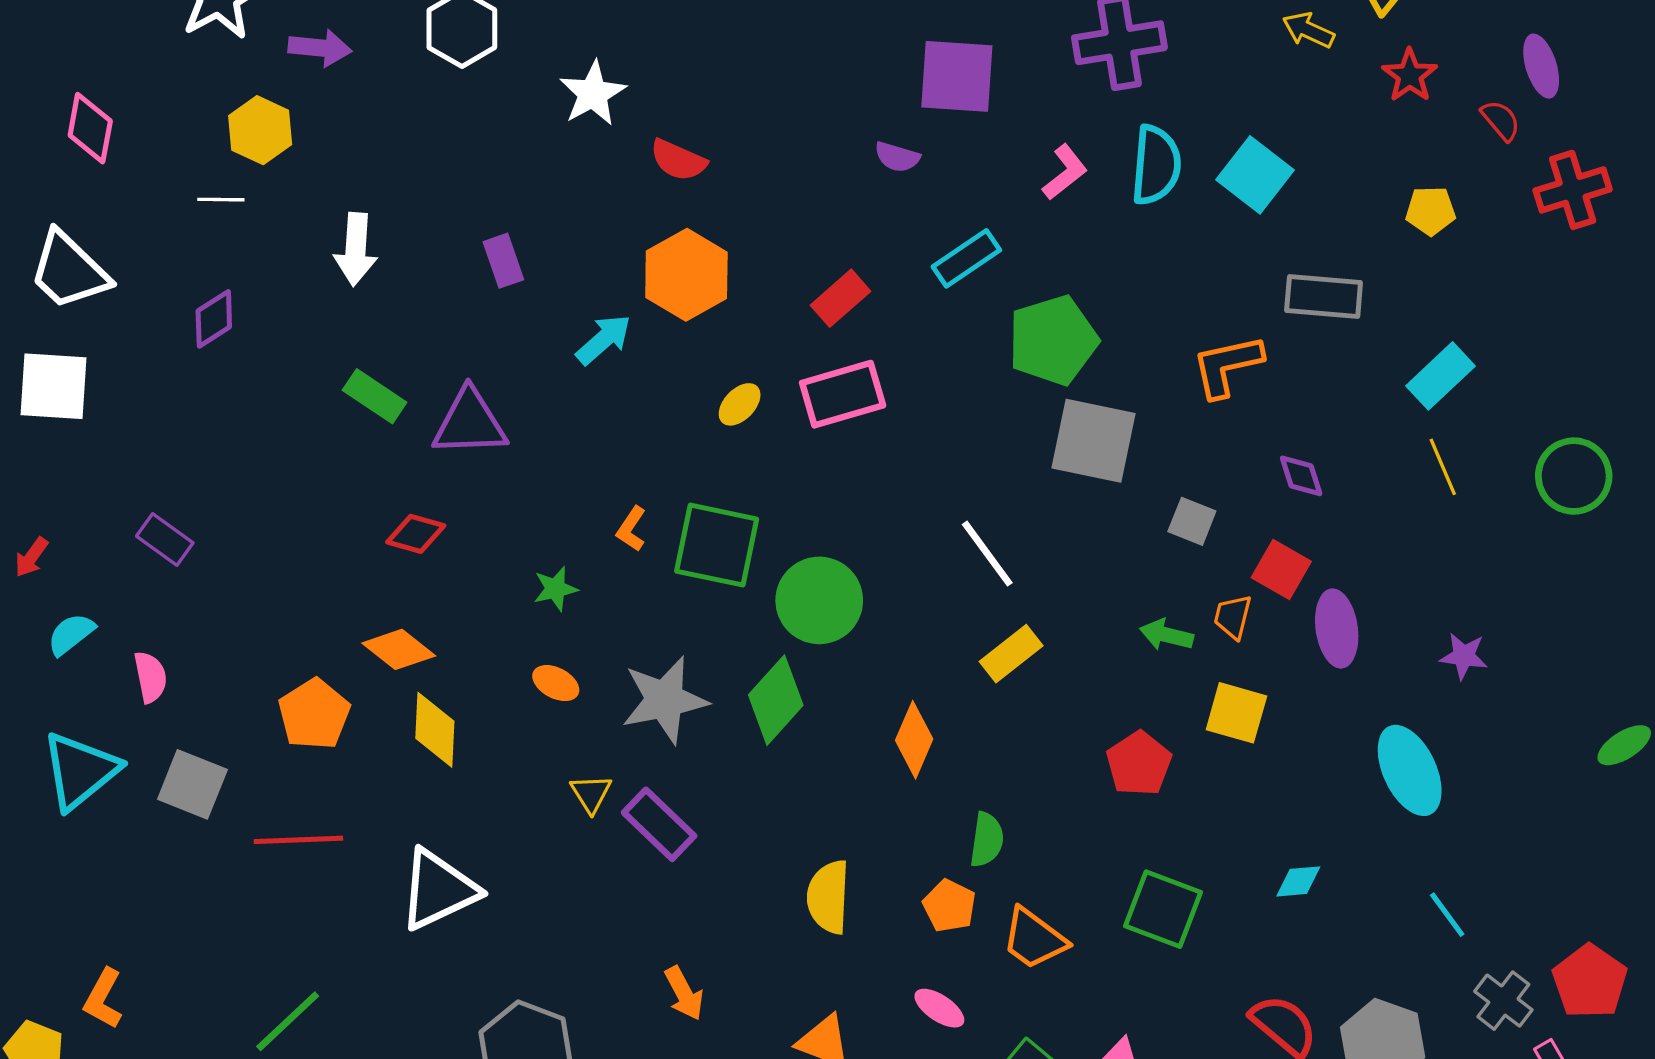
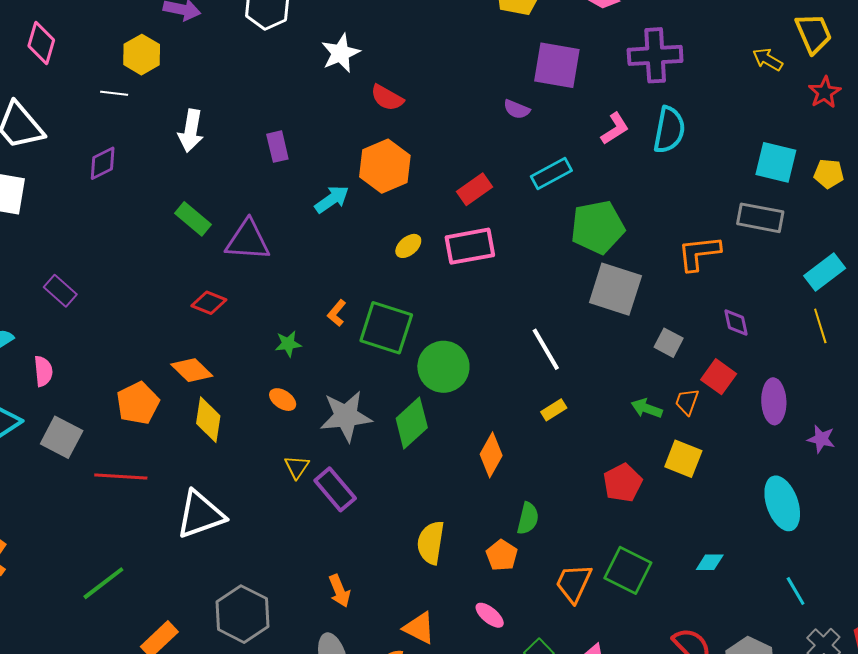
cyan square: (1255, 175) -> (776, 162), moved, turned -30
purple ellipse: (1337, 628) -> (774, 401), moved
yellow rectangle: (1011, 654) -> (554, 410), size x0.7
orange trapezoid: (1034, 939) -> (574, 583), moved, turned 72

